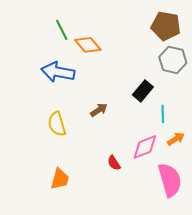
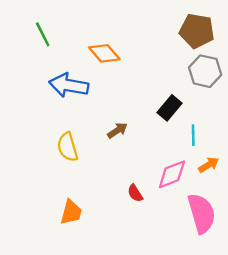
green line: (62, 30) -> (43, 34), moved

